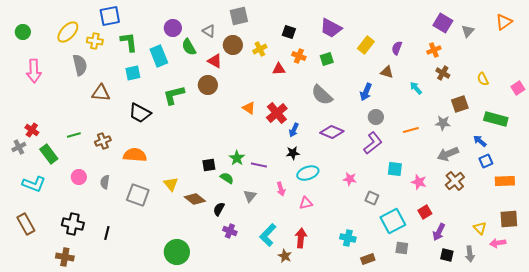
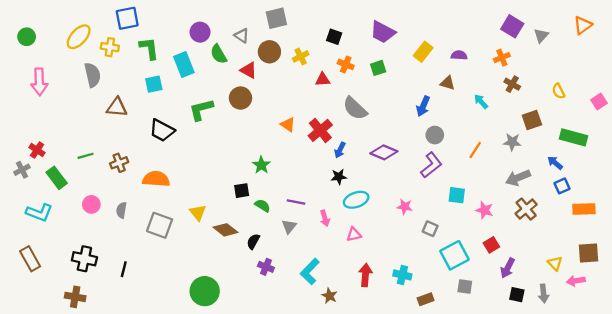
purple semicircle: (397, 48) -> (459, 55), turned 72
gray semicircle: (322, 95) -> (355, 108), moved
orange line: (411, 130) -> (475, 150), turned -42
green star: (237, 158) -> (261, 165), moved
purple line: (259, 165) -> (296, 202), moved
red arrow: (301, 238) -> (365, 275), moved

